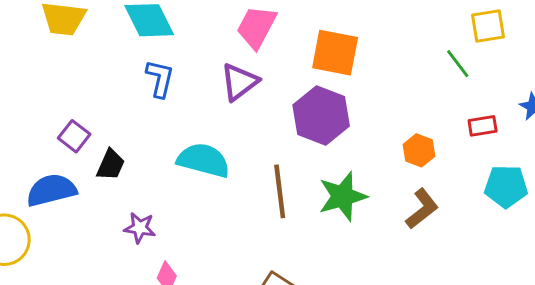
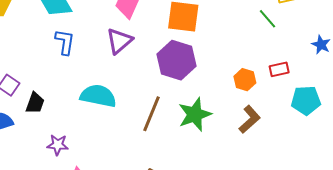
red rectangle: (483, 126) -> (279, 69), moved
brown line: (280, 191) -> (152, 114), turned 33

